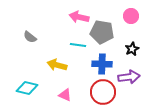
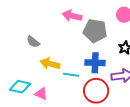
gray semicircle: (30, 37) -> (33, 42), moved
cyan line: (78, 45) -> (71, 75), moved
pink triangle: (65, 95) -> (41, 94), moved

